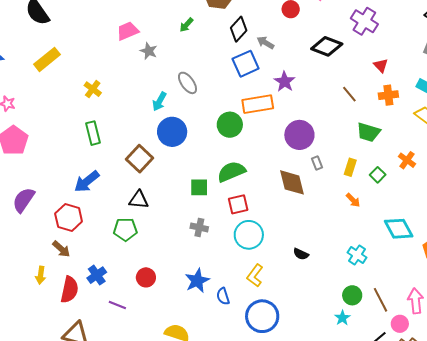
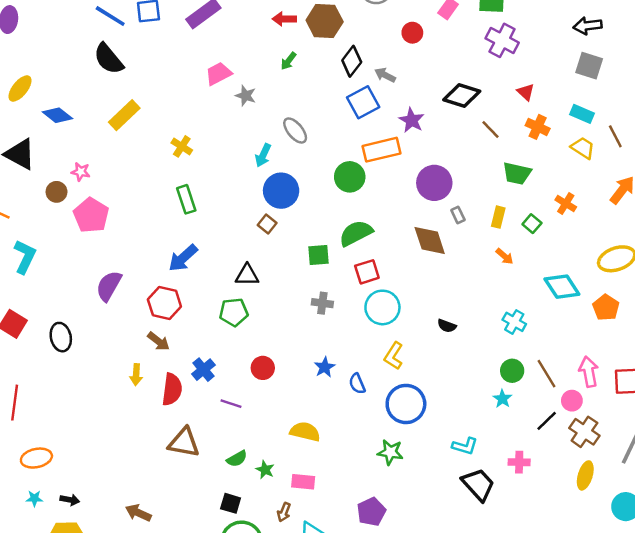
black diamond: (327, 46) -> (462, 95), moved
orange cross: (388, 95) -> (538, 127), turned 36
brown square: (139, 159) -> (267, 224), moved, size x0.6
blue star: (197, 281) -> (325, 367), size x0.7

